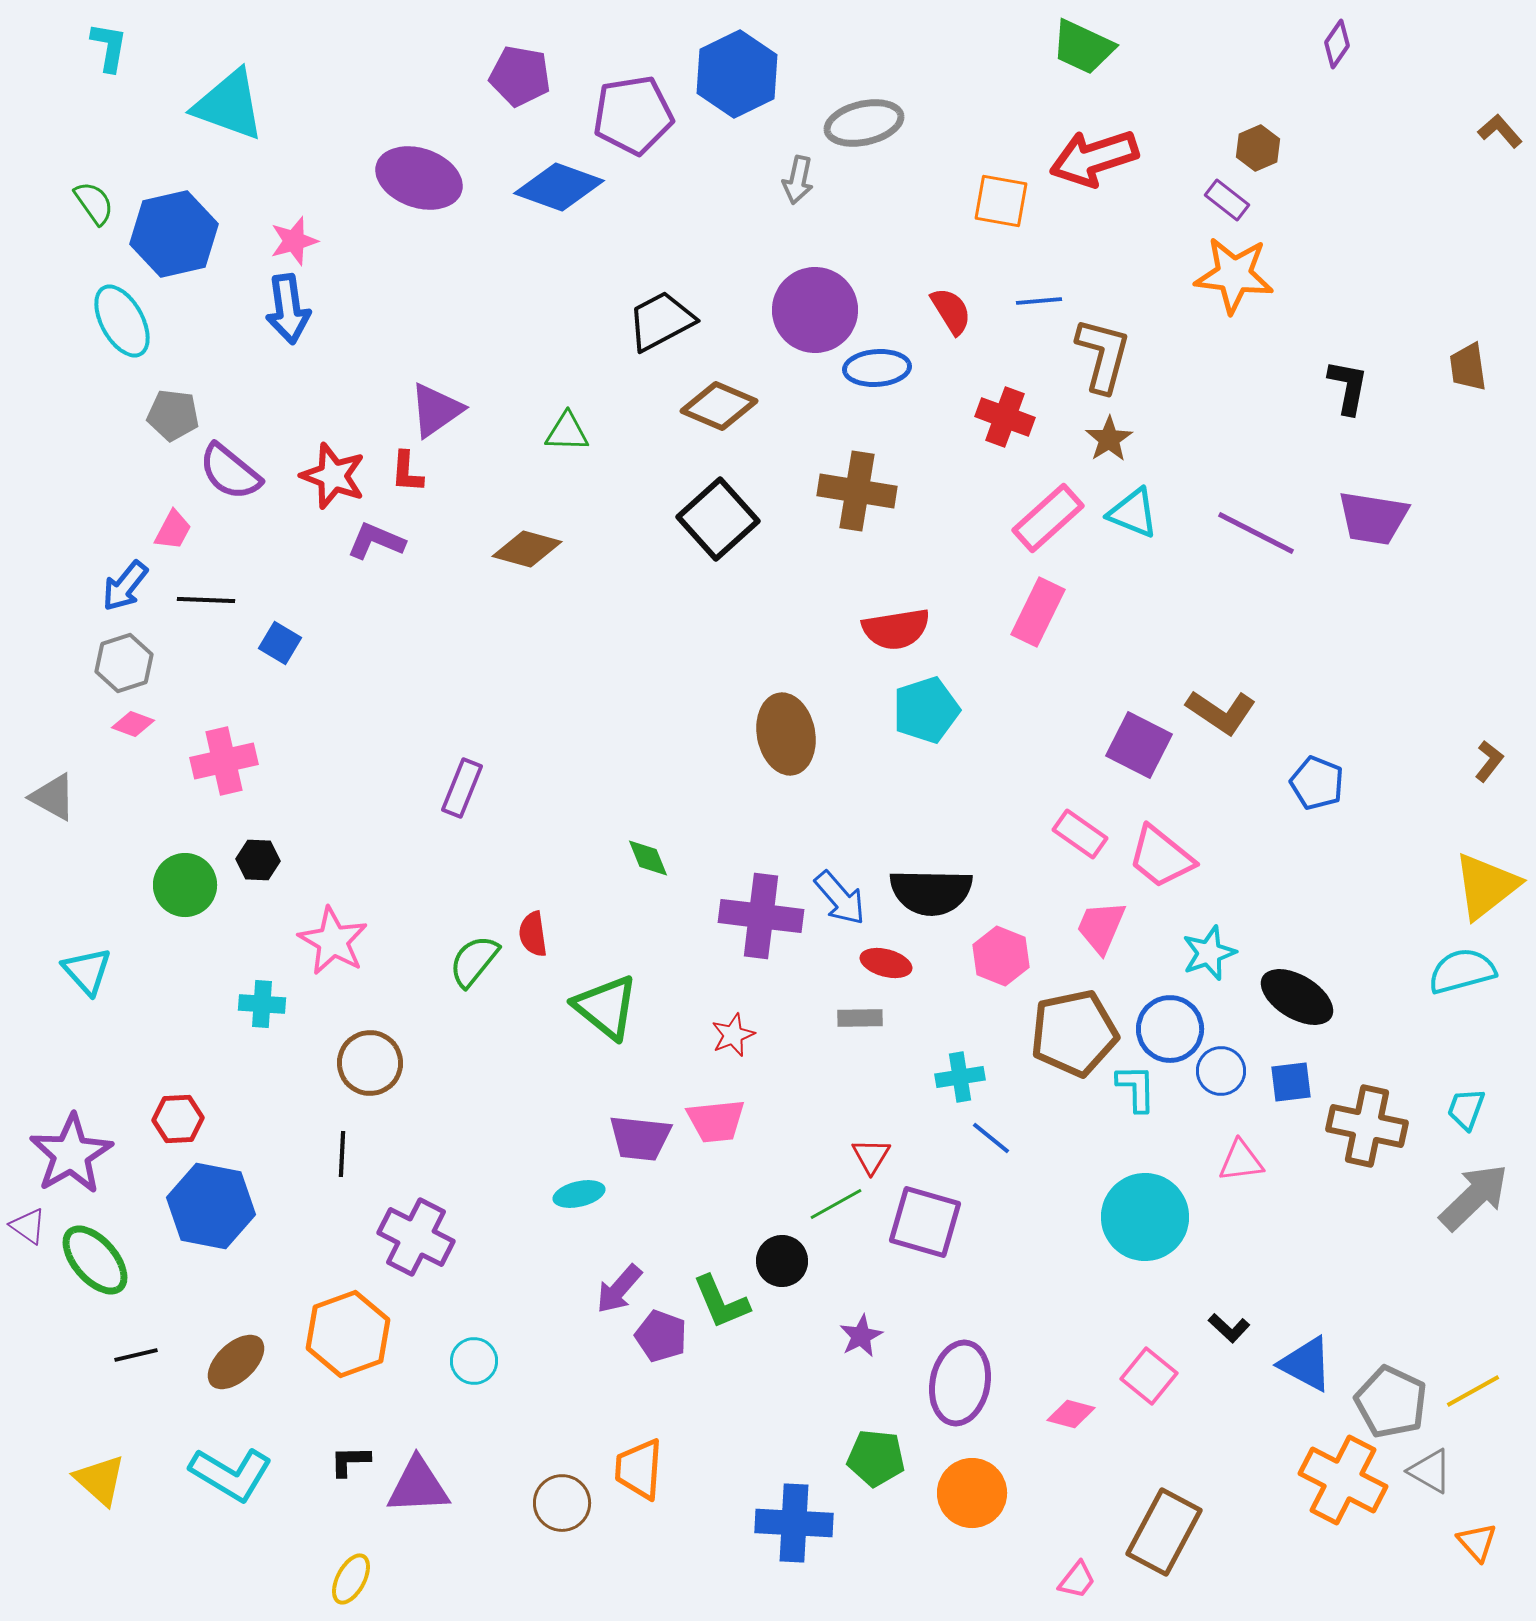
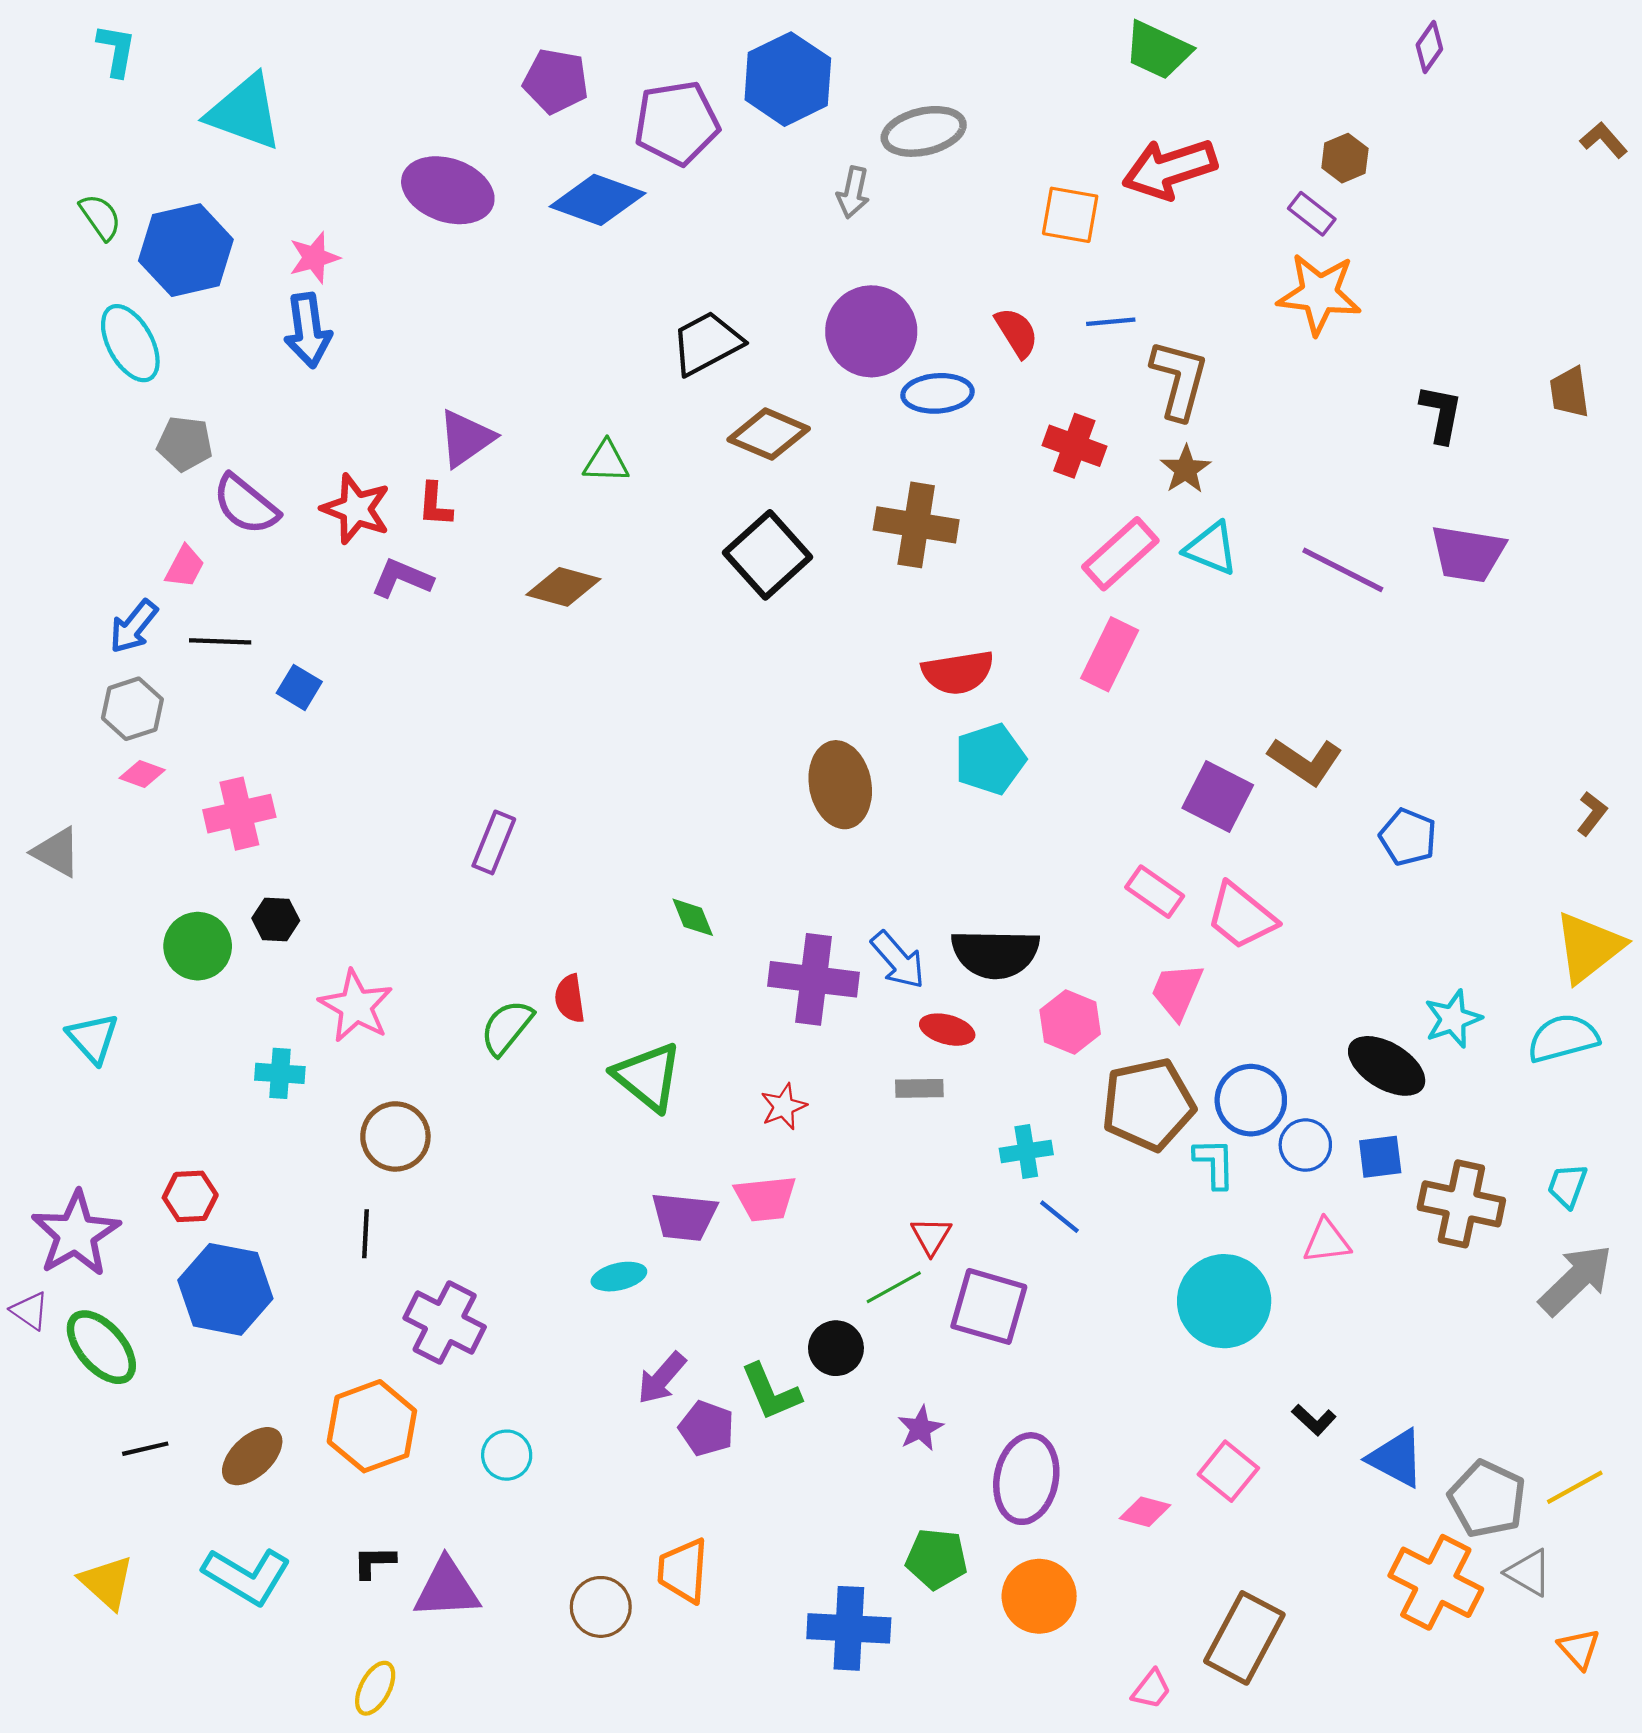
cyan star: (1209, 953) -> (1453, 1019), moved

